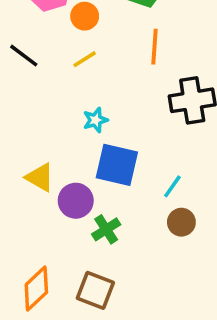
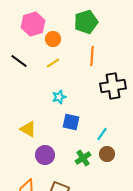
blue square: (117, 165) -> (71, 122), size x0.7
purple circle: (76, 201) -> (45, 155), moved
green cross: (106, 229) -> (83, 158), moved

